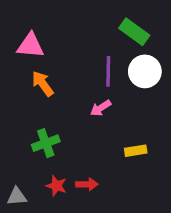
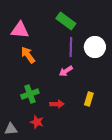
green rectangle: (134, 32) -> (66, 21), moved
yellow rectangle: (136, 151) -> (89, 99), turned -64
red arrow: (87, 184) -> (57, 104), moved

